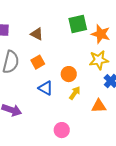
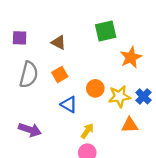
orange star: (101, 34) -> (131, 57), moved, turned 30
yellow star: (99, 60) -> (119, 96), moved
yellow arrow: (75, 93) -> (87, 131), moved

